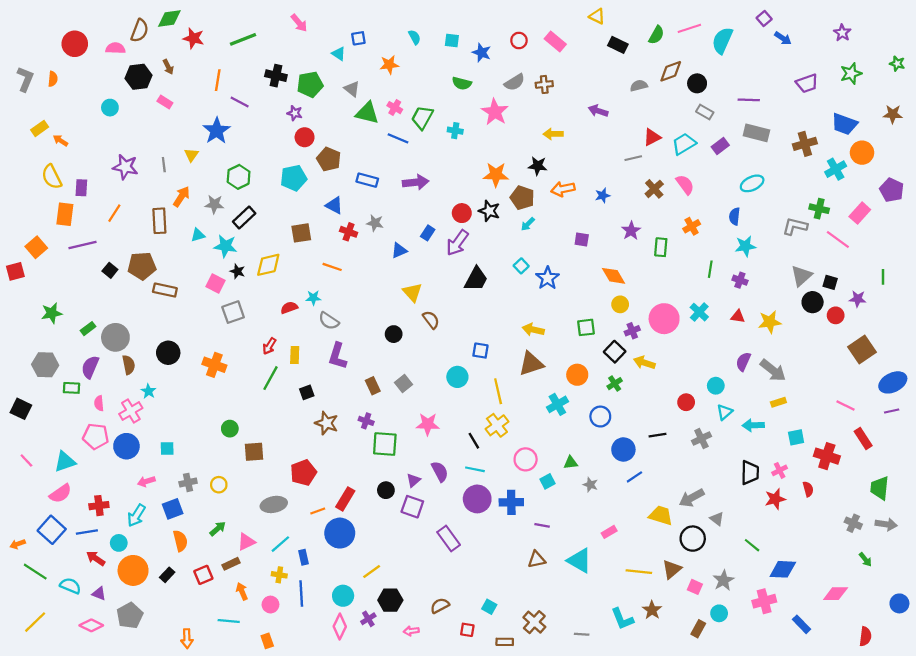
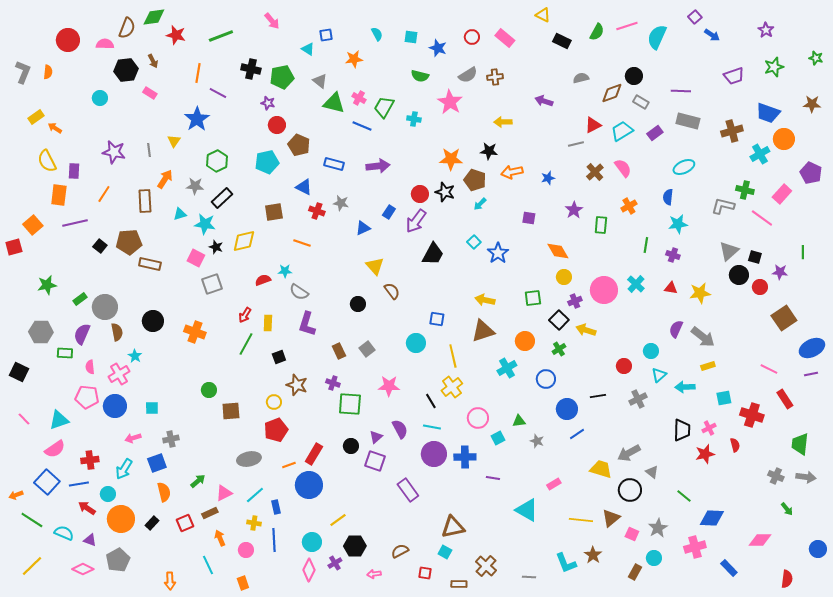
brown diamond: (671, 71) -> (612, 93), moved
yellow circle: (219, 485) -> (274, 402), moved
brown triangle: (537, 559) -> (453, 527), moved, size x1.4
cyan line: (229, 621) -> (208, 565), turned 60

